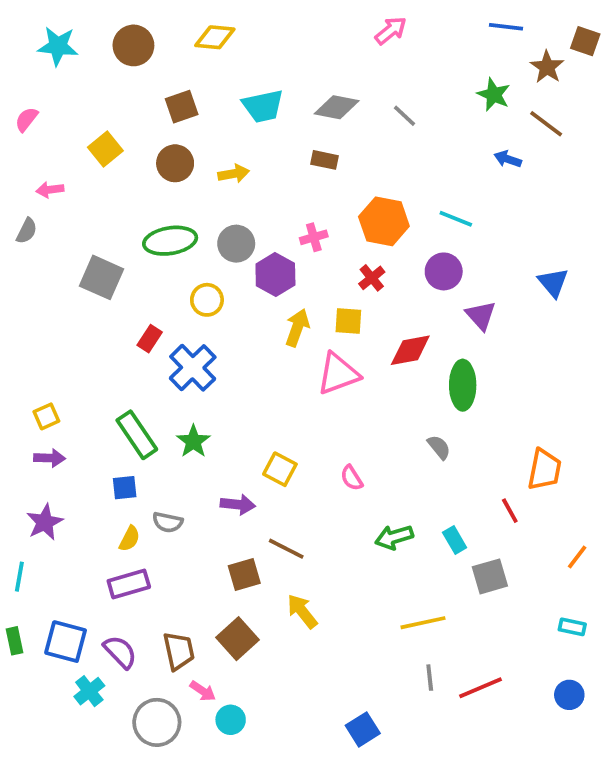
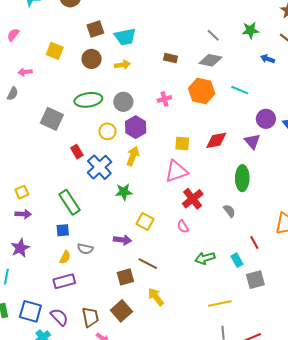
green star: (494, 95) -> (250, 30), moved, turned -30
cyan trapezoid: (263, 106) -> (125, 37), moved
gray diamond: (337, 107) -> (211, 60), moved
yellow square: (105, 149) -> (55, 51), turned -30
purple circle: (444, 271) -> (266, 119), moved
purple hexagon: (275, 274) -> (136, 127), moved
red cross: (372, 278) -> (193, 199), moved, size x1.5
yellow arrow: (297, 328) -> (133, 156), moved
red rectangle: (150, 339) -> (77, 152), turned -64
red diamond: (410, 350) -> (216, 140), moved
green star: (193, 441) -> (124, 192), moved, turned 30
red line: (510, 511) -> (254, 243), moved

